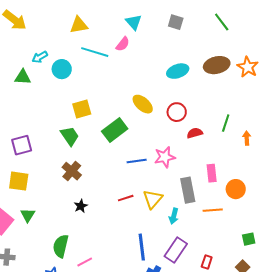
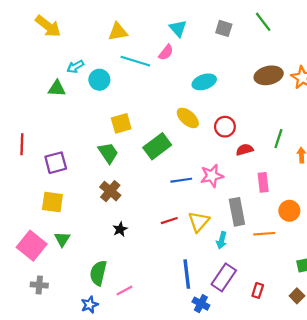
green line: (222, 22) -> (263, 22), moved
cyan ellipse: (178, 71) -> (204, 82), moved
pink rectangle: (212, 173) -> (263, 182), moved

